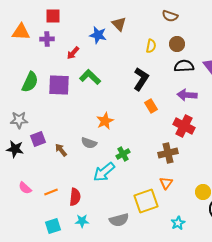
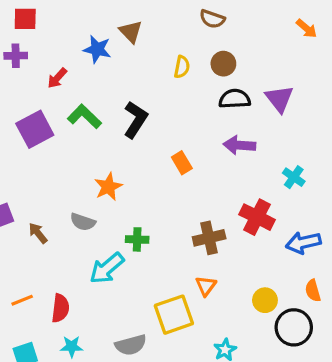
black L-shape: (141, 79) -> (136, 120), moved
purple square: (59, 85) -> (35, 129), turned -30
red cross: (184, 126) -> (257, 217), moved
green cross: (123, 154) -> (137, 239), turned 32

